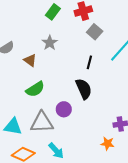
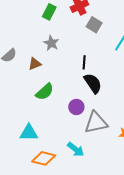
brown triangle: (30, 60) -> (35, 64), turned -48
black line: (89, 62) -> (84, 62), moved
gray triangle: (42, 122) -> (96, 123), moved

